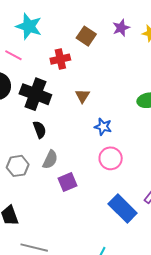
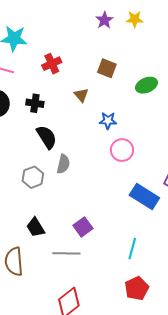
brown square: (86, 36) -> (107, 68), moved
black cross: (35, 94) -> (35, 103), size x0.6
black semicircle: (40, 130) -> (47, 137), size x1.4
purple square: (67, 182) -> (83, 227), moved

